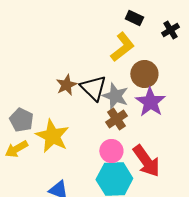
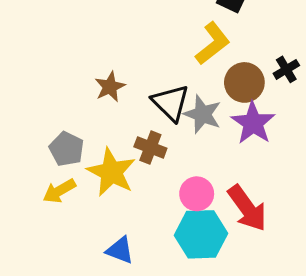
black cross: (170, 30) -> (286, 69), moved
brown star: (66, 85) -> (110, 87), moved
brown cross: (116, 119) -> (150, 148), moved, turned -35

